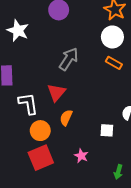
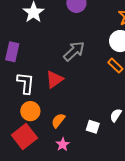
orange semicircle: (66, 118) -> (58, 120), moved
red square: (41, 158) -> (24, 137), turned -30

